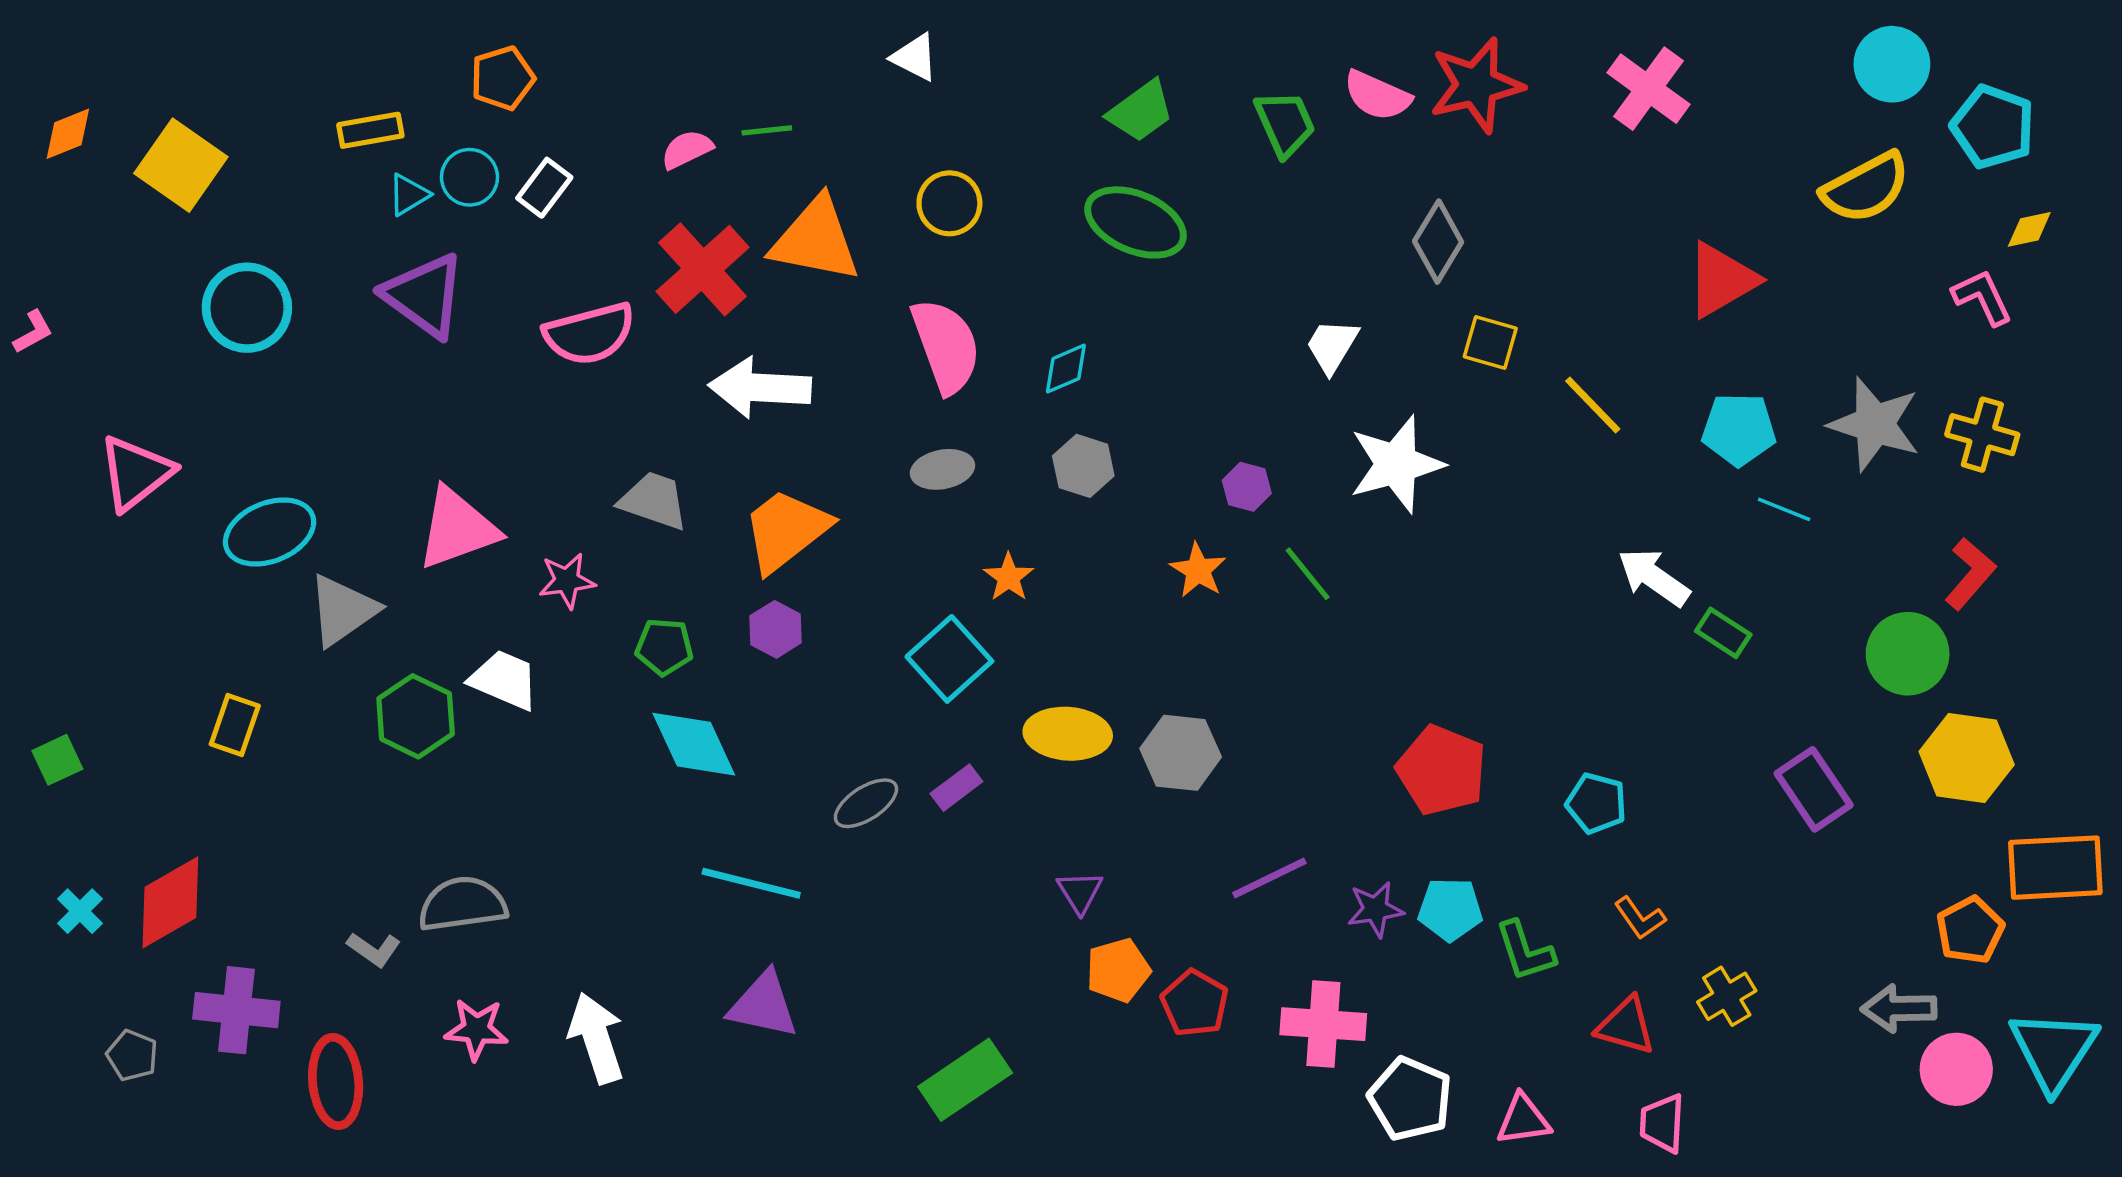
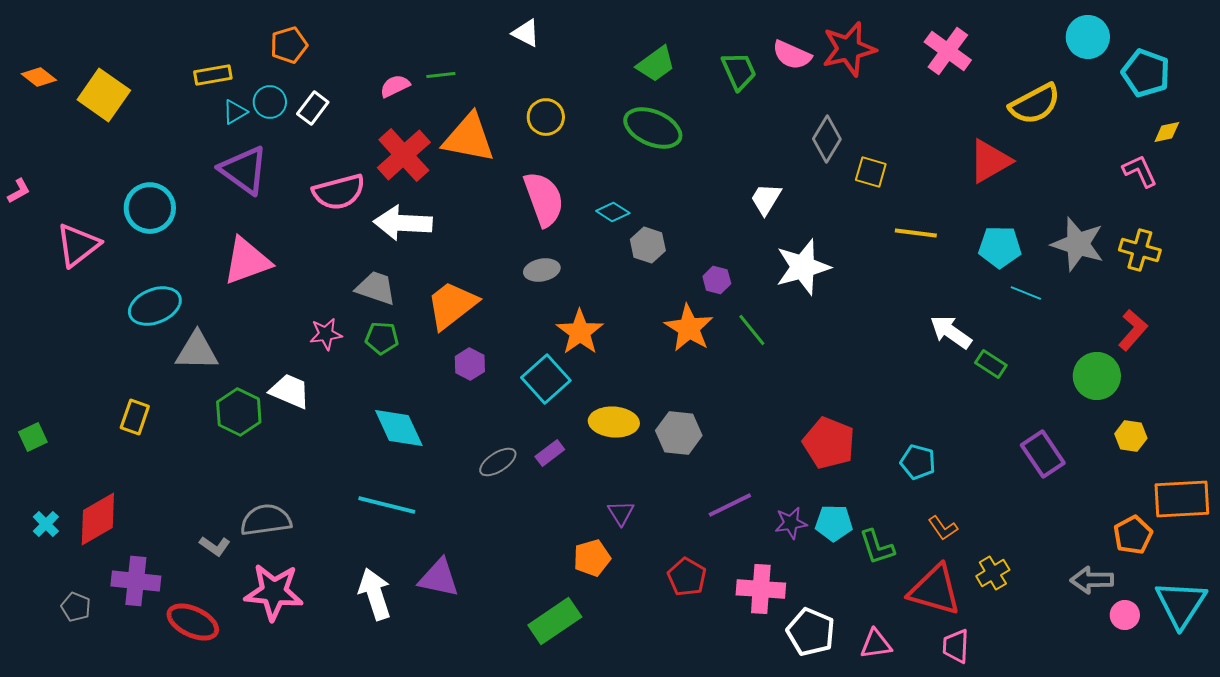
orange diamond: (68, 134) -> (39, 77), turned 60
yellow semicircle: (1866, 188) -> (1035, 104), moved
cyan circle: (247, 308) -> (150, 208), moved
yellow square: (1490, 342) -> (871, 172), moved
cyan diamond: (1066, 369) -> (613, 212), turned 56
white arrow: (760, 388) -> (403, 223), moved
yellow line: (1593, 405) -> (916, 233), turned -39
gray hexagon: (1083, 466) -> (648, 245), moved
pink triangle: (136, 473) -> (78, 245), moved
pink triangle: (457, 529) -> (247, 261), moved
orange star: (1198, 570) -> (689, 328), size x1.5
orange star: (1009, 577) -> (580, 332), size x1.6
gray triangle: (343, 610) -> (197, 351), turned 36
purple hexagon: (776, 629) -> (470, 364), moved
green pentagon: (664, 647) -> (382, 338), moved
yellow hexagon: (1967, 758) -> (1131, 436), size x0.6
cyan line: (751, 883) -> (387, 505), moved
orange pentagon: (1118, 970) -> (592, 558), moved
red triangle: (1626, 1026) -> (935, 590), size x1.5
pink star: (476, 1029) -> (274, 592), size x1.6
white arrow: (596, 1038) -> (375, 594), moved
pink circle: (1956, 1069) -> (1125, 615), size x0.7
red ellipse: (336, 1081) -> (193, 622), turned -60

